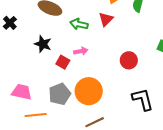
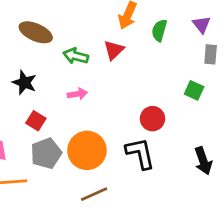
red circle: (129, 60) -> (152, 119), moved
red square: (63, 62) -> (36, 121), moved
black L-shape: (143, 99) -> (140, 153), moved

